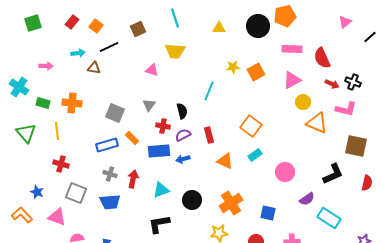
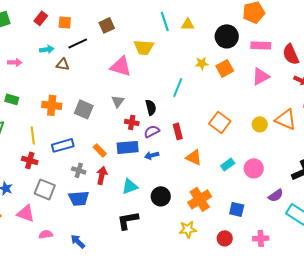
cyan line: (175, 18) -> (165, 21), moved
orange square: (96, 26) -> (65, 22), turned -32
black circle: (258, 26) -> (227, 36), moved
pink triangle: (152, 70) -> (121, 66), size x1.6
yellow circle: (303, 102) -> (260, 124), moved
orange cross: (72, 103) -> (52, 105), moved
yellow line: (57, 131) -> (33, 135), moved
orange rectangle: (132, 138) -> (100, 150), moved
blue rectangle: (107, 145) -> (63, 145), moved
cyan rectangle: (255, 155) -> (228, 164), moved

